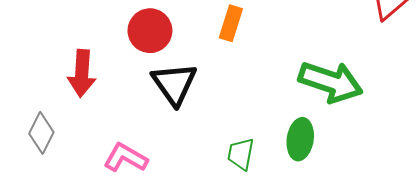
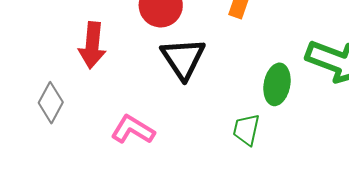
green ellipse: (300, 139) -> (277, 84), moved

